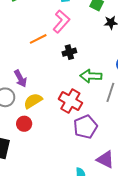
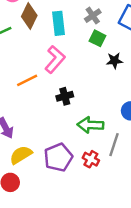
red cross: (70, 101) -> (91, 159), moved, size x0.6
purple pentagon: (85, 127) -> (58, 157), moved

